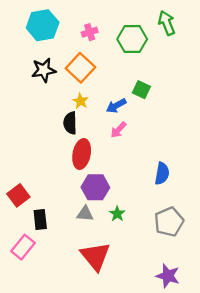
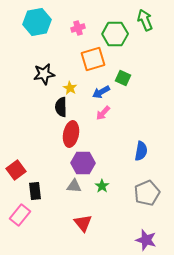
orange square: (80, 68) -> (93, 59), moved, turned 30
black star: (44, 70) -> (44, 74), moved
red triangle: (95, 256) -> (83, 223), size x0.7

